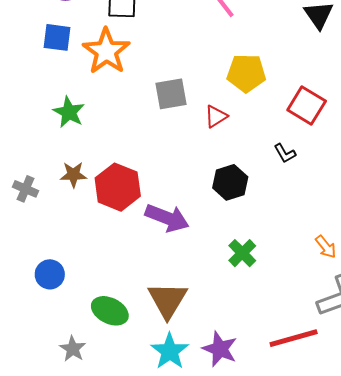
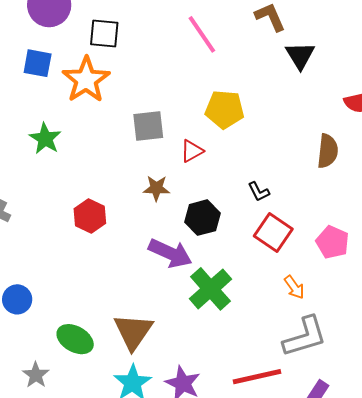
red square: (307, 105) -> (273, 233), moved
brown star: (73, 175) -> (156, 188), moved
red hexagon: (118, 187) -> (90, 216), size x0.7
purple arrow: (167, 218) -> (170, 253), moved
green cross: (242, 253) -> (211, 289), size x1.5

